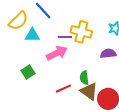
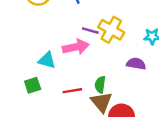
cyan triangle: (32, 35) -> (47, 60), moved
green square: (28, 72) -> (33, 85), moved

